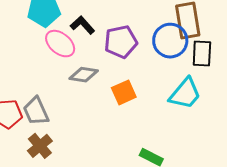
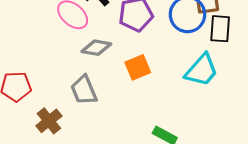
gray trapezoid: (36, 111) -> (84, 90), moved

